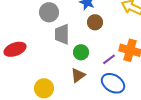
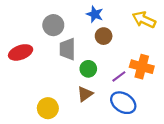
red ellipse: (15, 49) -> (21, 52), moved

